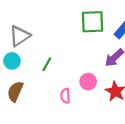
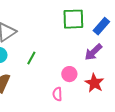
pink semicircle: (65, 96) -> (57, 94), moved

